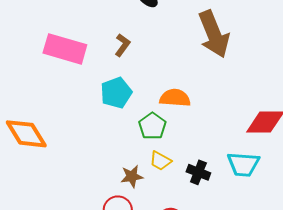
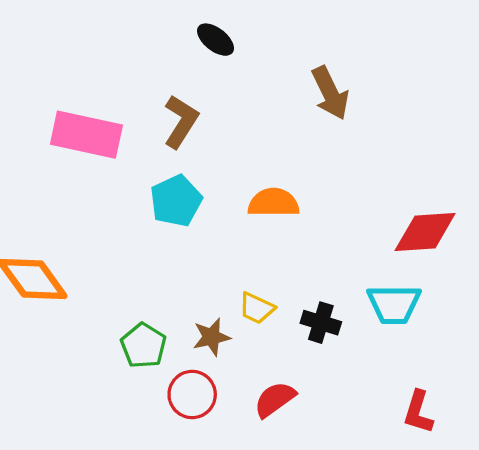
brown arrow: (214, 34) -> (330, 93), size x0.7
brown L-shape: (122, 45) -> (181, 122), size x1.4
green pentagon: (152, 126) -> (144, 346), moved

